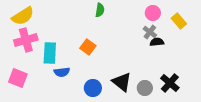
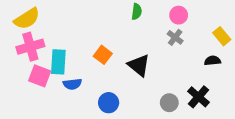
green semicircle: (100, 10) -> (137, 12), moved
yellow rectangle: (179, 21) -> (222, 36), moved
black semicircle: (157, 42) -> (212, 61), moved
pink square: (18, 78) -> (40, 76), moved
black triangle: (122, 82) -> (139, 65), moved

